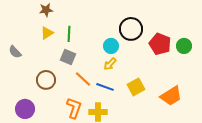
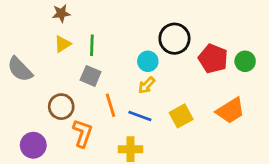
gray semicircle: (15, 52) -> (20, 69), size x1.5
orange line: (83, 79) -> (111, 105), turned 30
orange trapezoid: (171, 96) -> (230, 111), moved
orange L-shape: (74, 108) -> (83, 133), moved

